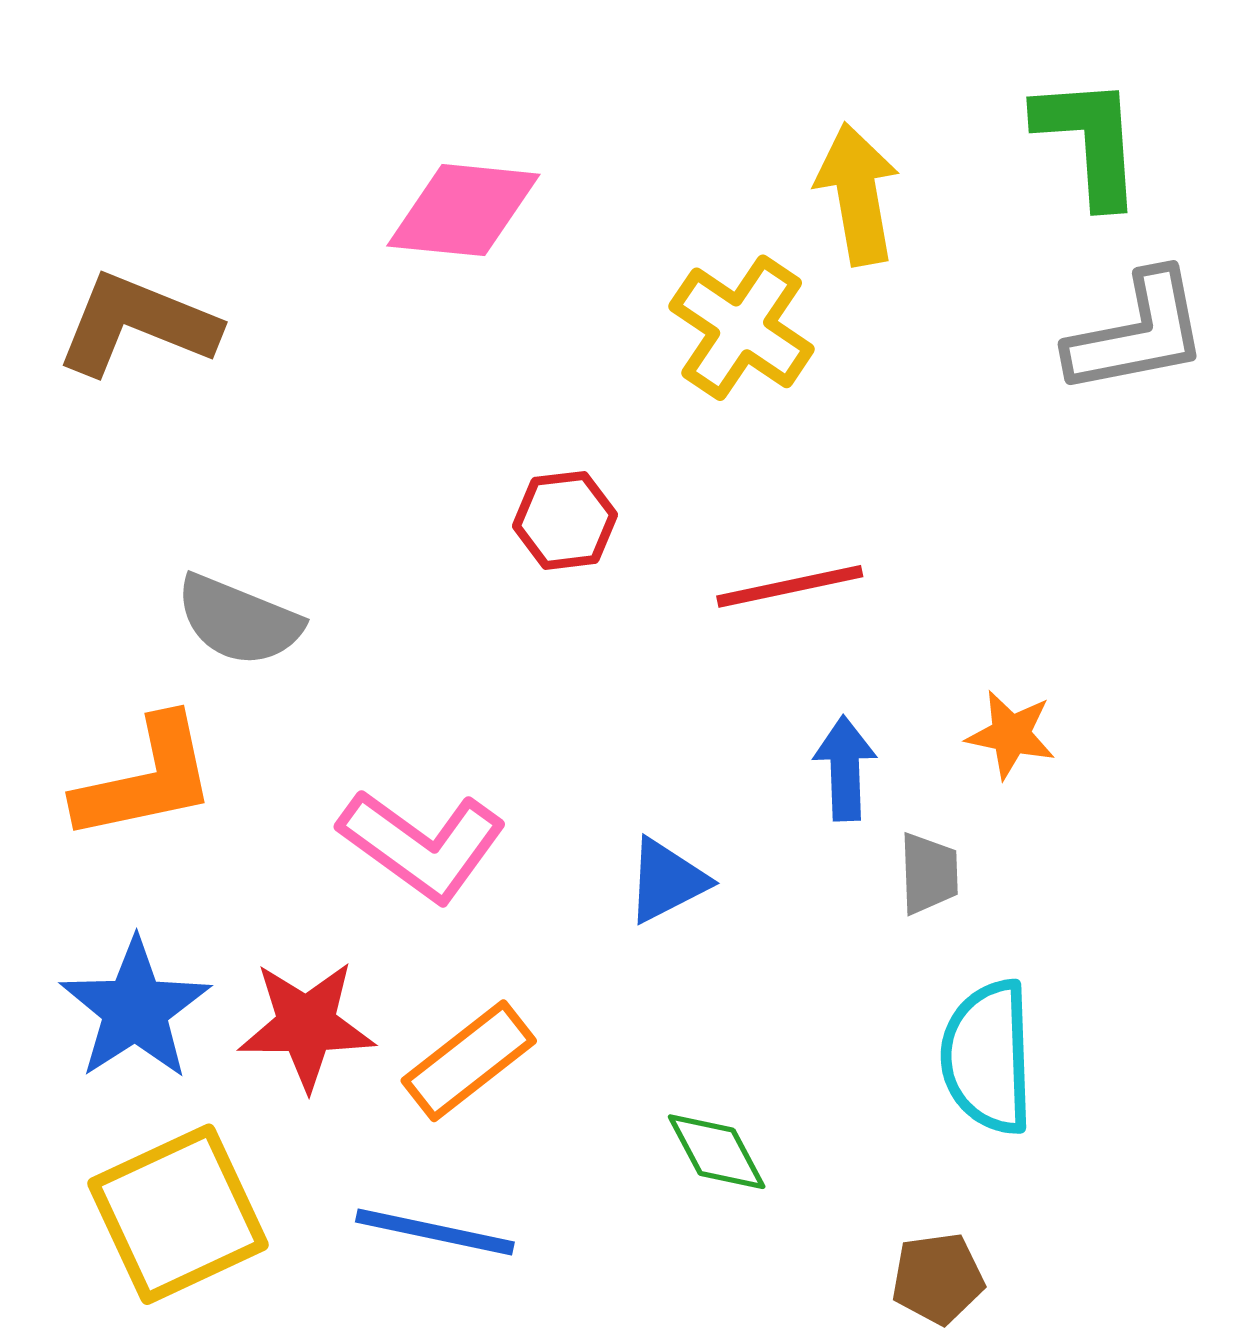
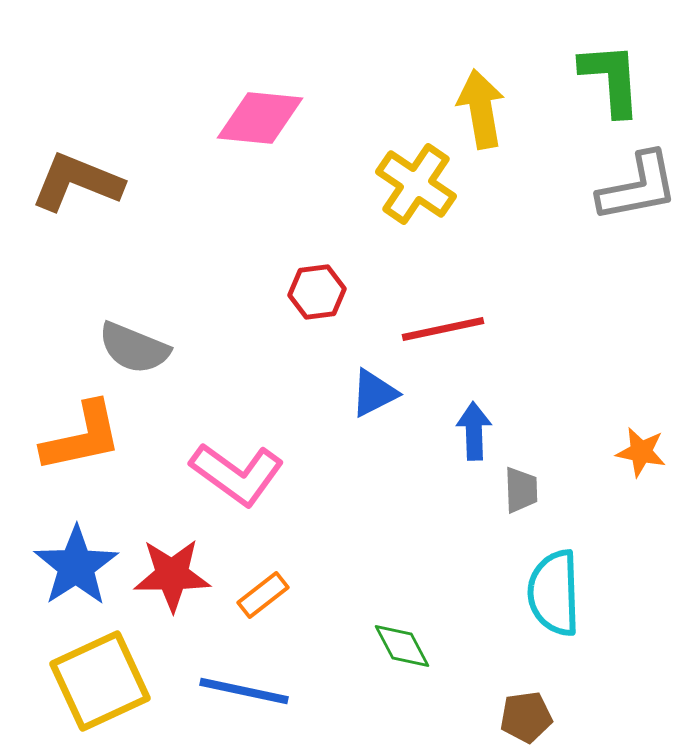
orange star: (1011, 734) -> (641, 452), moved
blue triangle: (667, 881) -> (374, 393), moved
orange rectangle: (469, 1061) -> (263, 595), size x0.7

